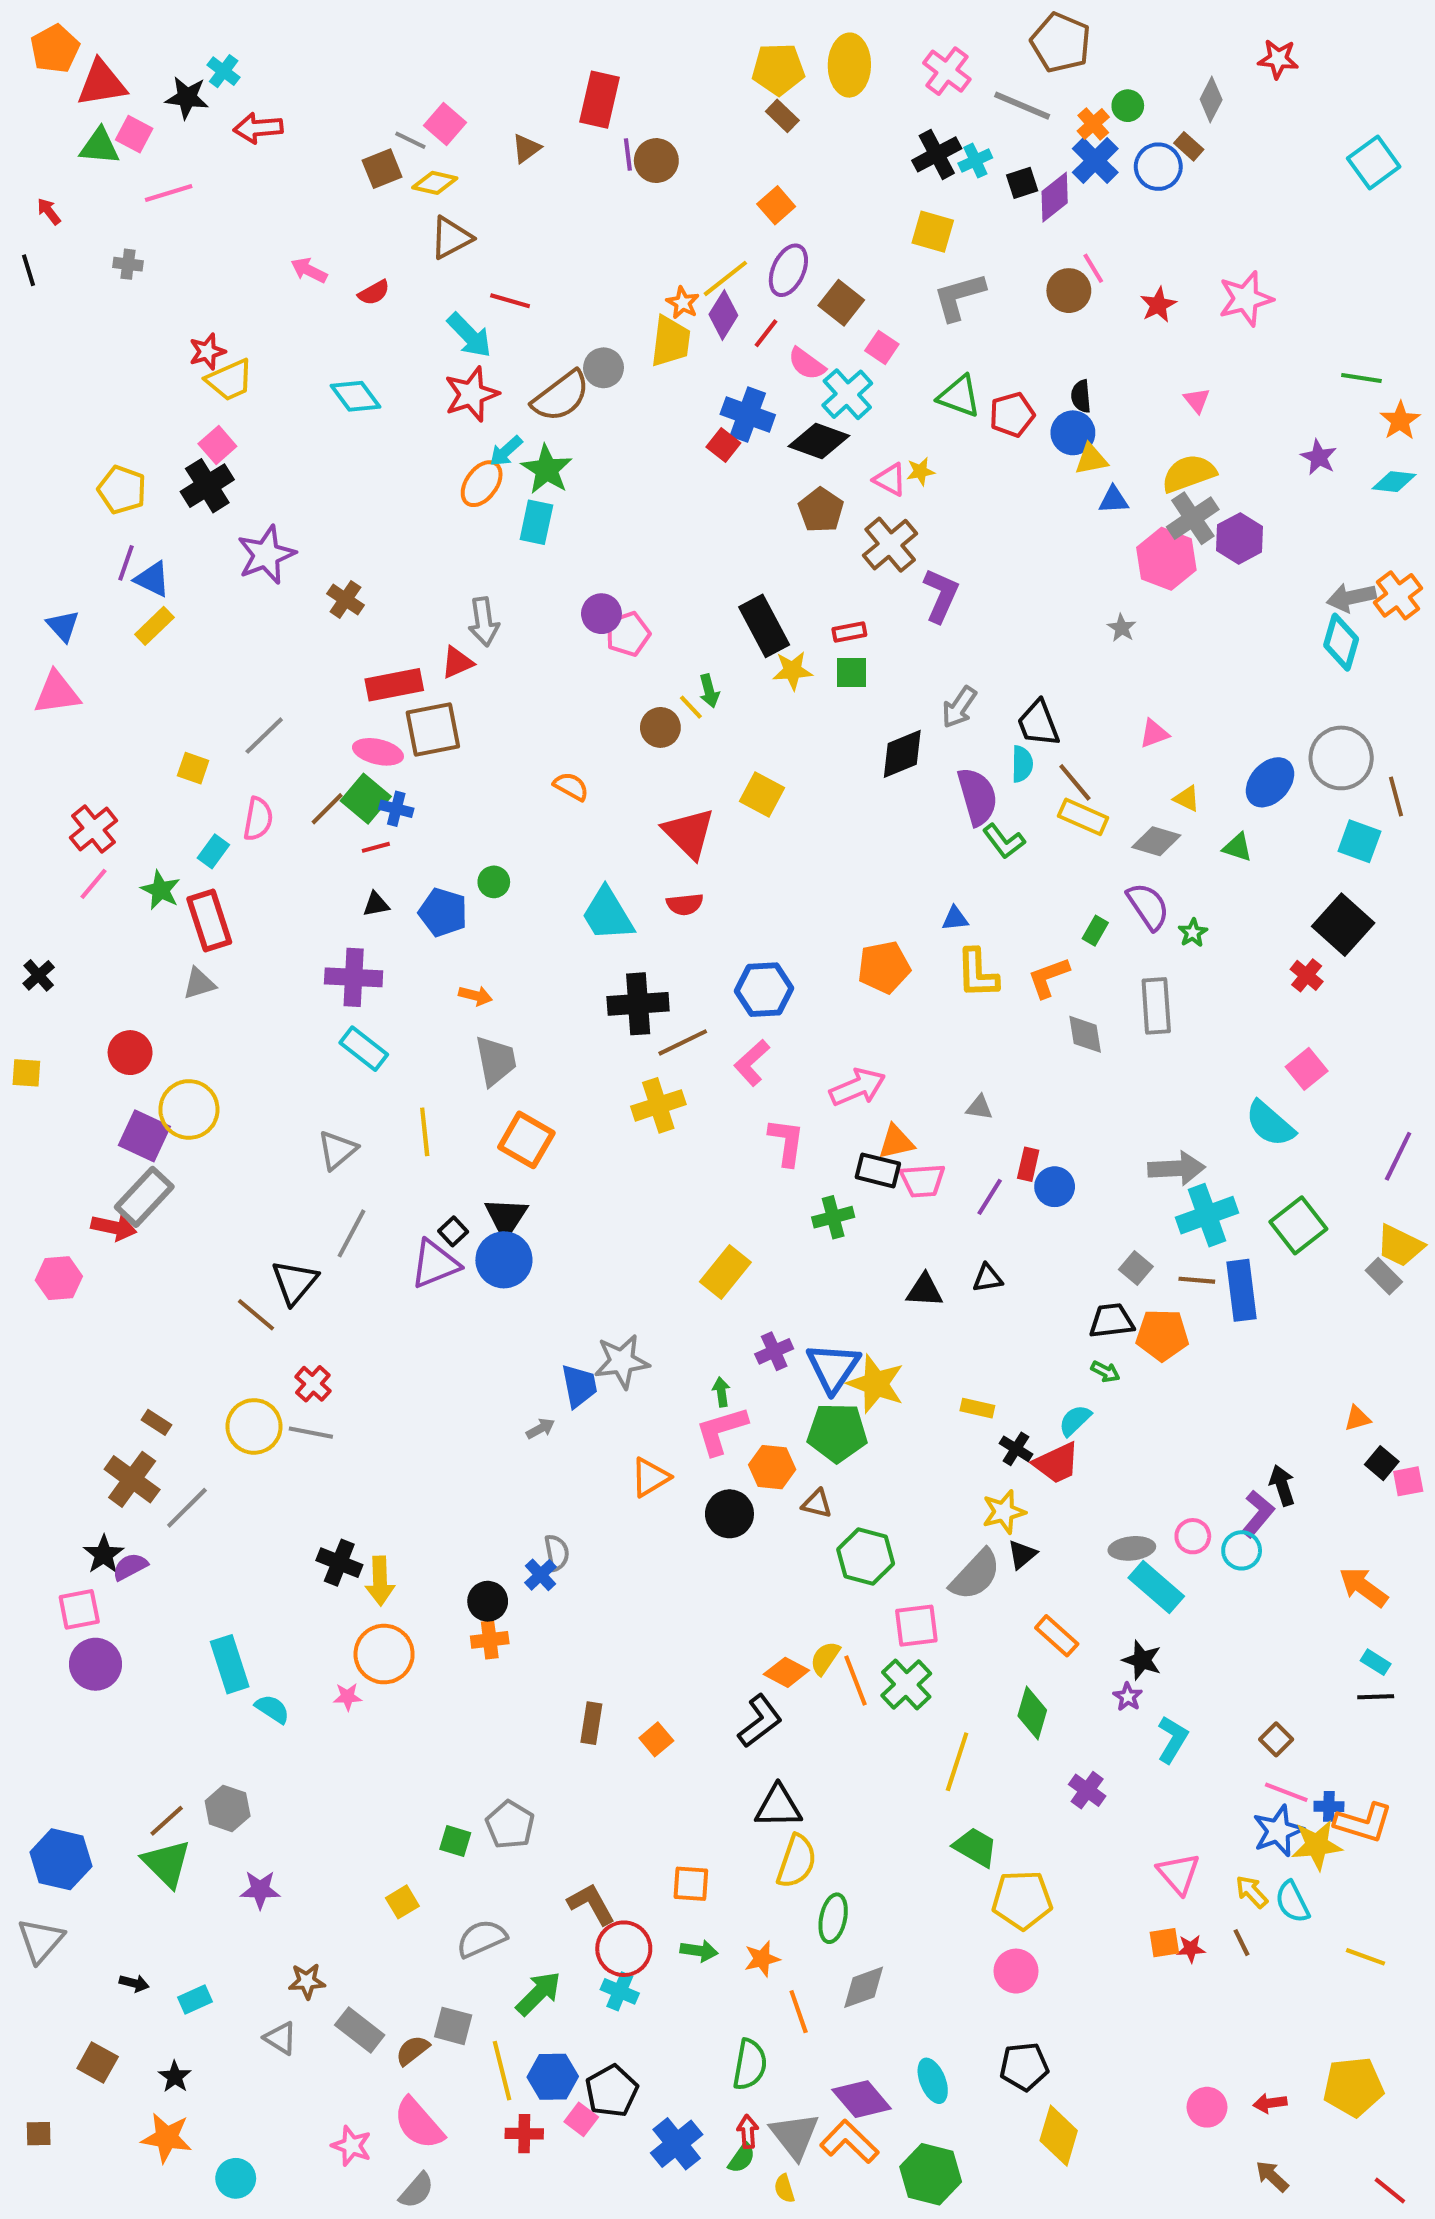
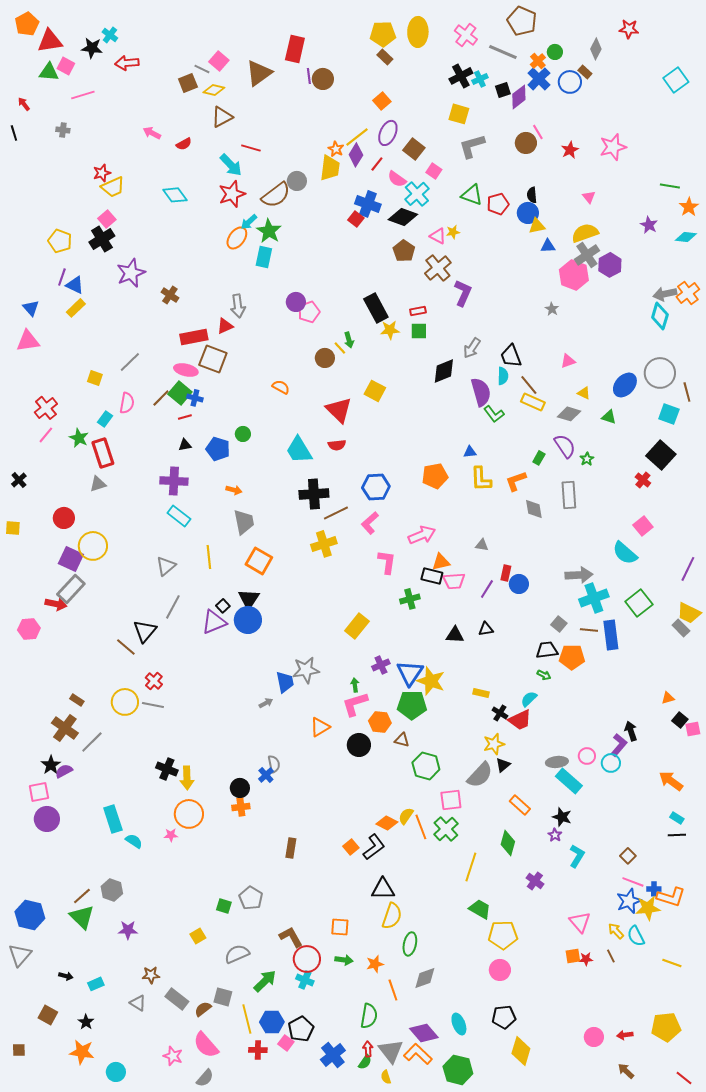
brown triangle: (526, 148) -> (259, 73), size x1.8
brown square: (433, 729) -> (213, 359), turned 32
orange square: (656, 1739) -> (351, 847), moved

